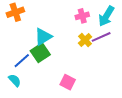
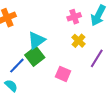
purple line: (101, 37) -> (97, 58), moved, turned -30
pink square: (68, 82) -> (63, 74), moved

